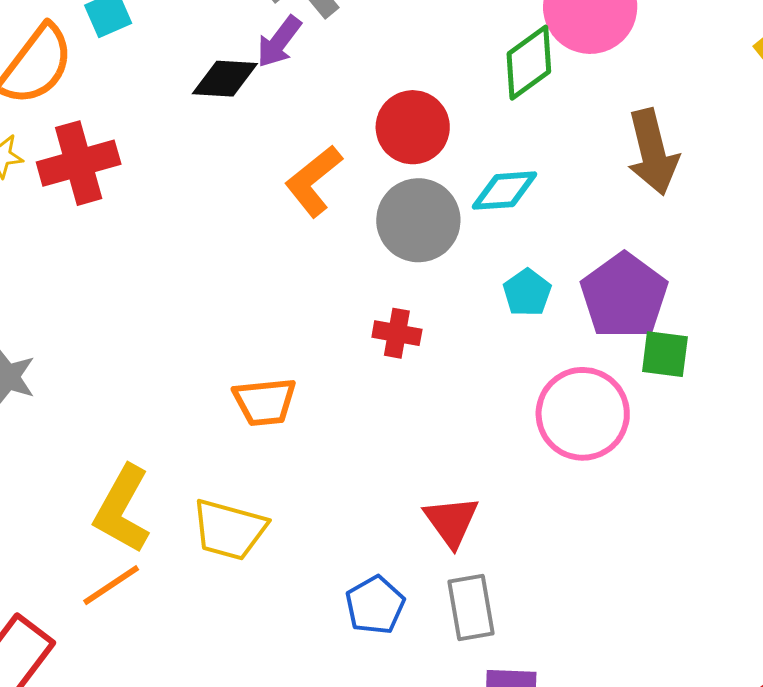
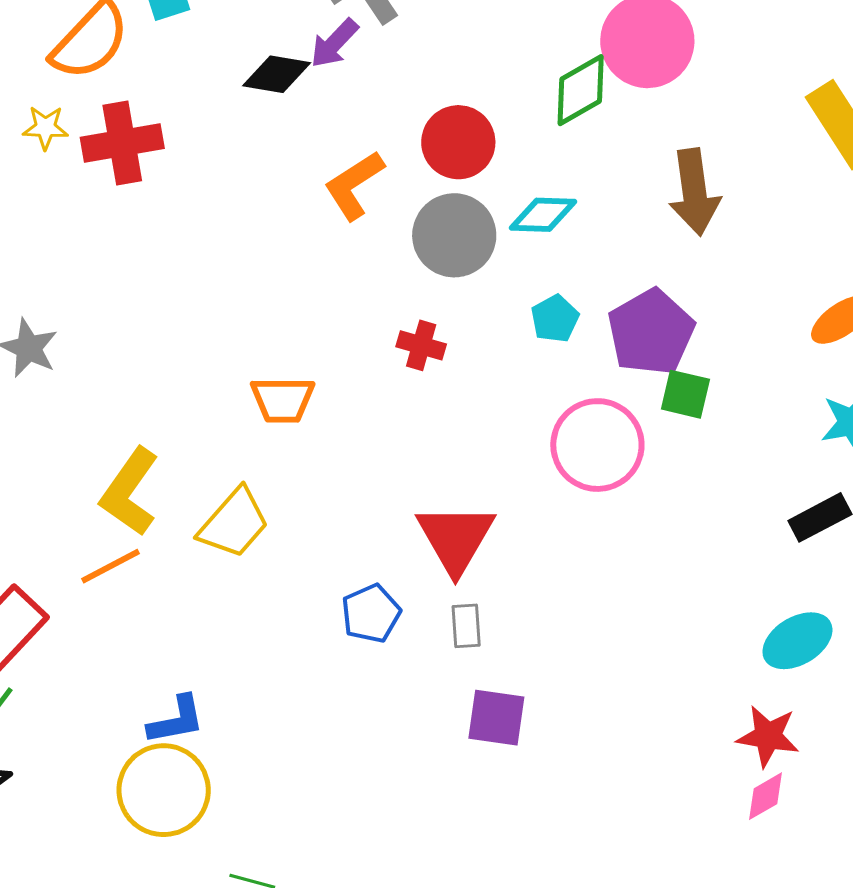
red triangle: (451, 521) -> (456, 538), size x1.4
yellow trapezoid: (229, 530) -> (234, 523), turned -70
gray rectangle: (471, 607) -> (466, 626), size x0.7

